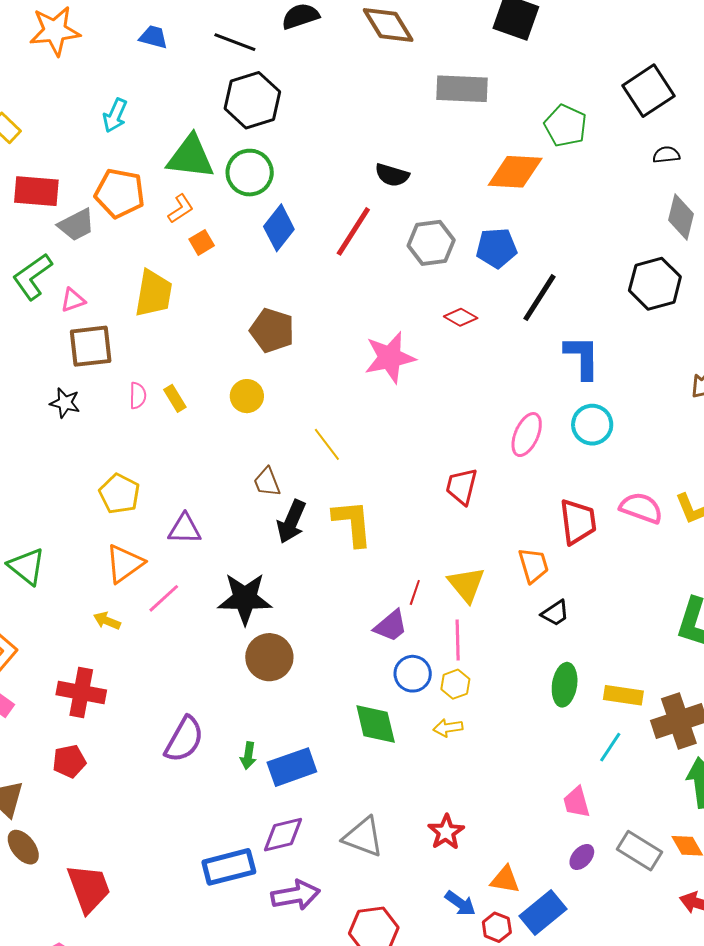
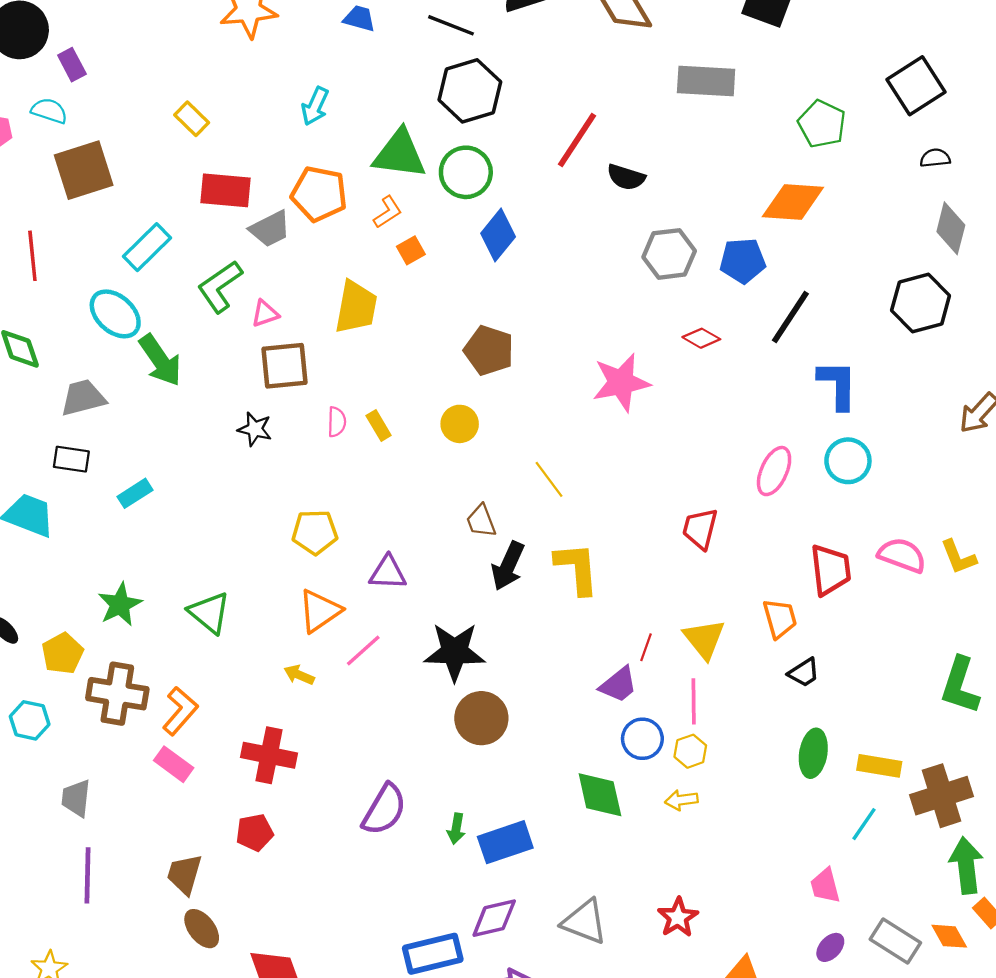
orange diamond: (515, 172) -> (793, 202), moved
red line: (353, 231) -> (577, 140), moved
yellow pentagon: (119, 494) -> (315, 532), turned -30

